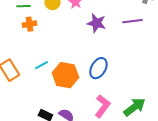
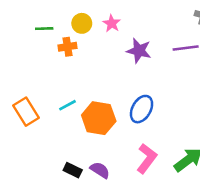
orange cross: (29, 24) -> (68, 47), moved

